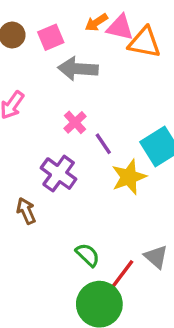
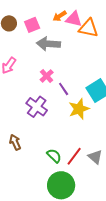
brown arrow: (26, 211) -> (15, 142), moved
red line: (122, 274) -> (74, 156), moved

